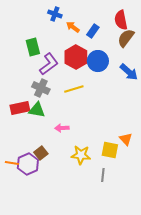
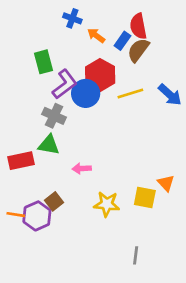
red semicircle: (121, 20) -> (138, 26), moved
brown semicircle: (126, 38) -> (138, 50), moved
blue circle: (98, 61) -> (86, 93), moved
yellow line: (74, 89) -> (130, 93), moved
red rectangle: (20, 108) -> (21, 161), moved
gray line: (103, 175) -> (136, 255), moved

